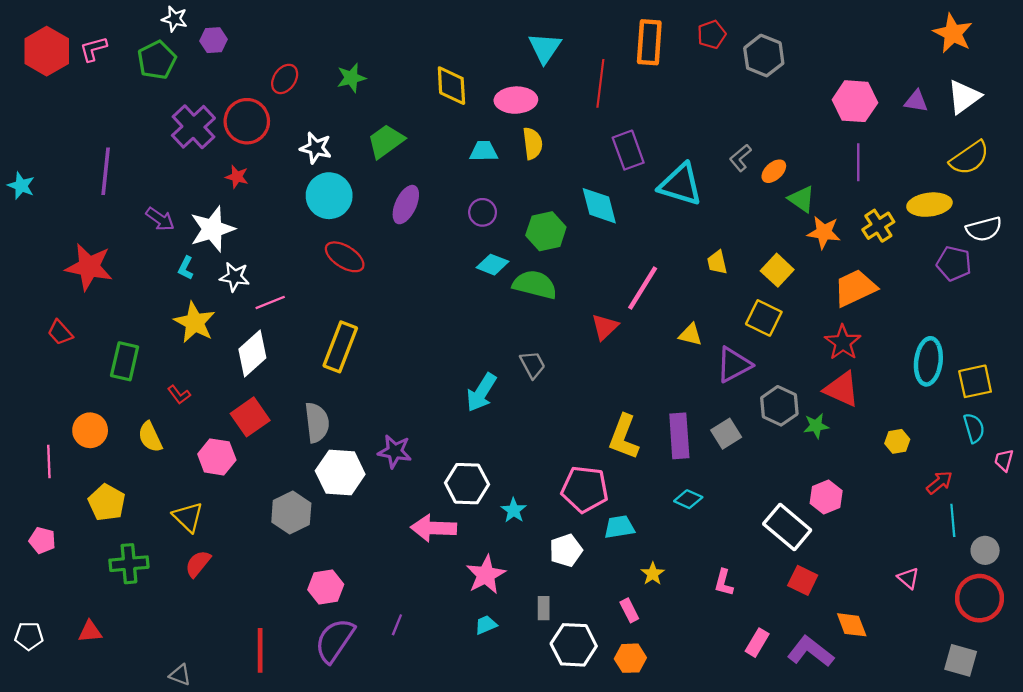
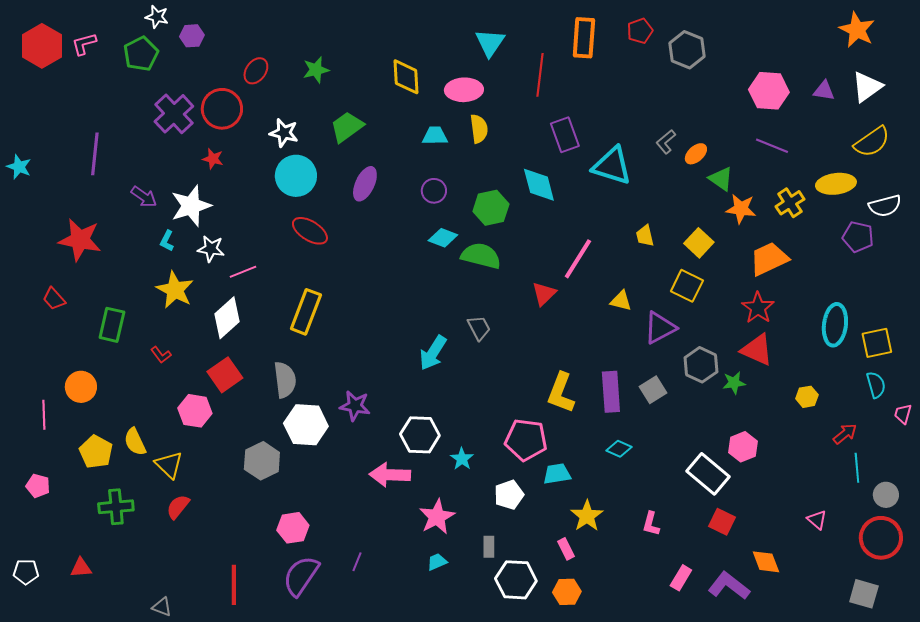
purple line: (858, 162) -> (772, 146), turned -68
yellow semicircle: (150, 437) -> (135, 442), moved
yellow star: (653, 574) -> (587, 516), size x1.5

